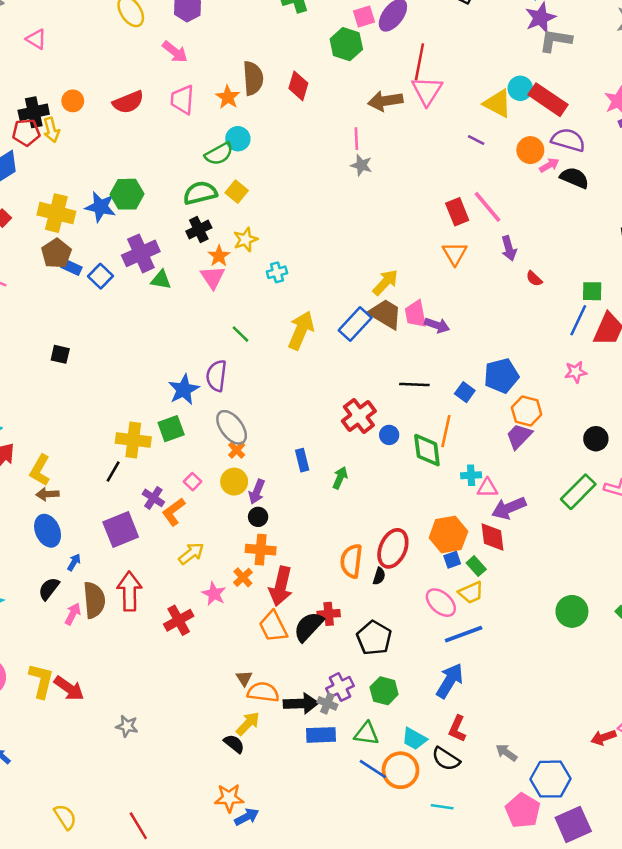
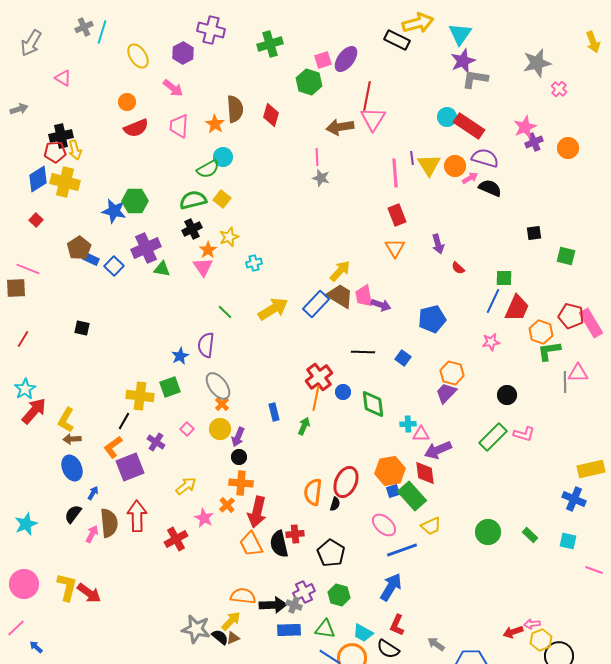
orange circle: (73, 101) -> (127, 102), moved
yellow triangle: (498, 103) -> (429, 165), moved, turned 30
purple line: (476, 140) -> (412, 158), turned 56
pink line: (487, 207) -> (395, 173), moved, turned 36
yellow cross: (56, 213) -> (65, 182), moved
yellow arrow: (301, 330) -> (273, 309), turned 36
blue pentagon: (501, 376) -> (432, 319), moved
blue star: (184, 390) -> (180, 356), size x0.7
orange line: (446, 431) -> (316, 398), moved
orange L-shape: (174, 512) -> (113, 447), moved
green rectangle: (476, 566) -> (412, 496), size x1.8
yellow trapezoid: (471, 592) -> (431, 526), moved
black semicircle: (308, 627) -> (279, 544), turned -56
brown triangle: (244, 678) -> (233, 638), moved, turned 40
gray star: (127, 726) -> (196, 629), moved, size x1.6

